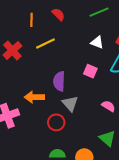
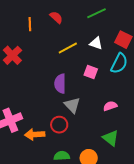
yellow line: (45, 44) -> (68, 48), moved
orange arrow: (34, 97) -> (35, 134), moved
pink semicircle: (108, 106) -> (110, 106), turned -48

